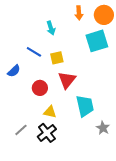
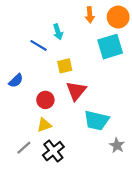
blue line: (34, 52) -> (39, 45), moved
cyan trapezoid: (85, 106) -> (97, 120), turned 115
yellow triangle: (50, 112) -> (44, 125), moved, turned -32

